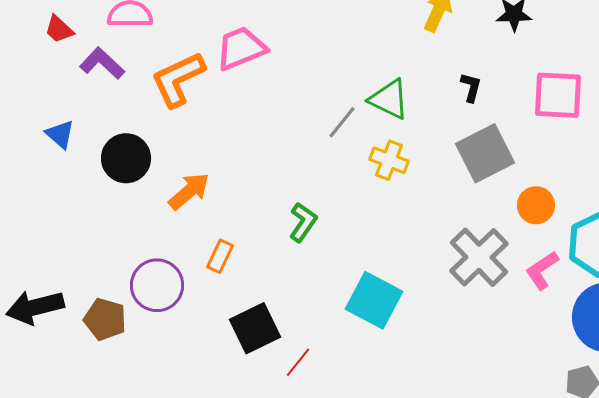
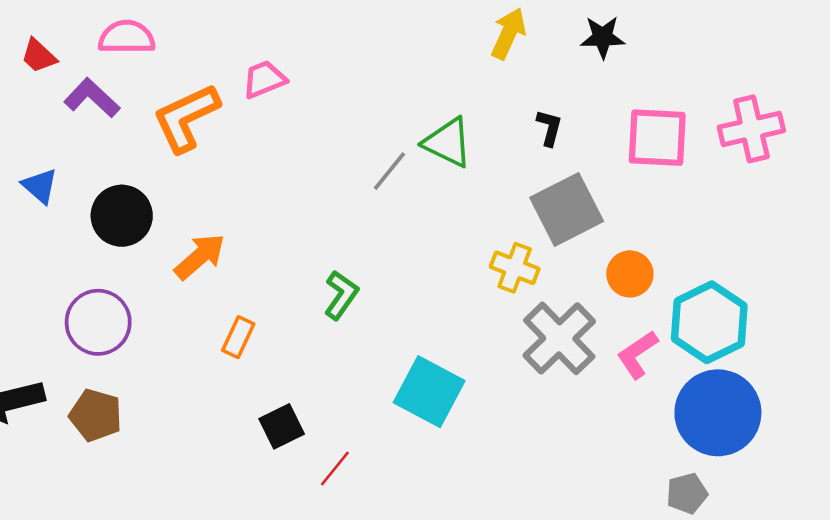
pink trapezoid: (241, 48) -> (264, 79), size x0.7
yellow cross: (389, 160) -> (515, 268), moved
purple circle: (157, 285) -> (98, 322), moved
black square: (255, 328) -> (282, 426), size x0.7

